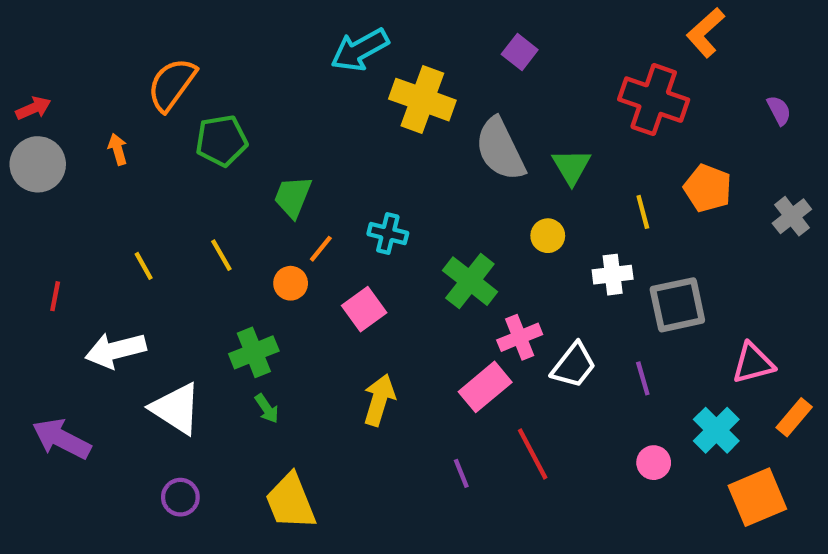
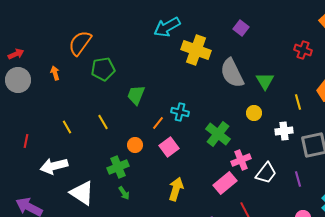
red cross: (654, 100) -> (303, 50), size x0.6
orange line: (321, 249) -> (158, 123), moved
orange circle: (291, 283) -> (135, 145), moved

